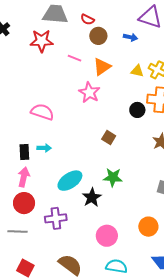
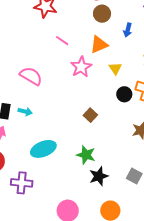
blue arrow: (130, 37) -> (128, 30), moved, turned 80
pink line: (74, 58) -> (62, 41), moved
yellow triangle: (137, 71) -> (115, 68), moved, turned 32
black star: (92, 197) -> (99, 176), moved

